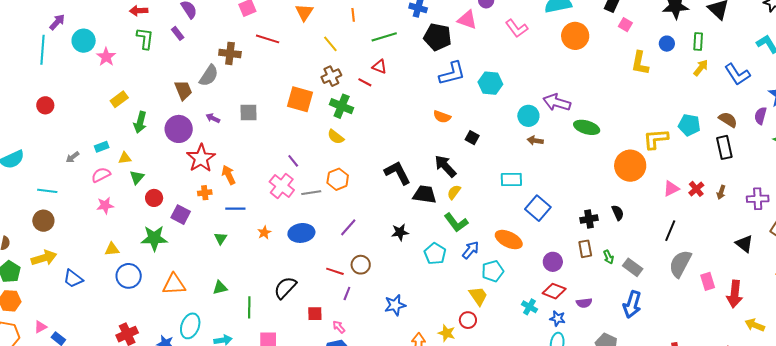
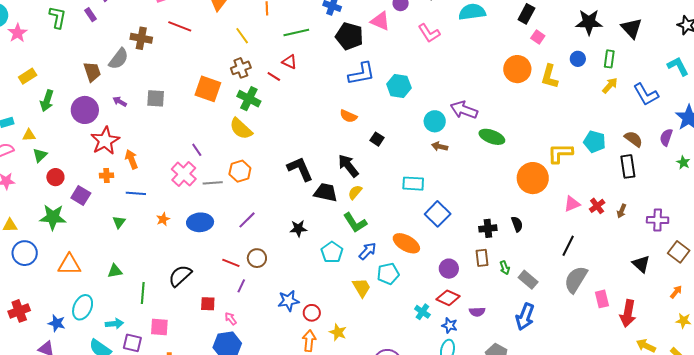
orange circle: (575, 36) -> (517, 69), moved
yellow semicircle: (336, 137) -> (241, 129), size x1.4
yellow trapezoid: (478, 296) -> (362, 288), moved
red circle: (468, 320) -> (312, 313), moved

